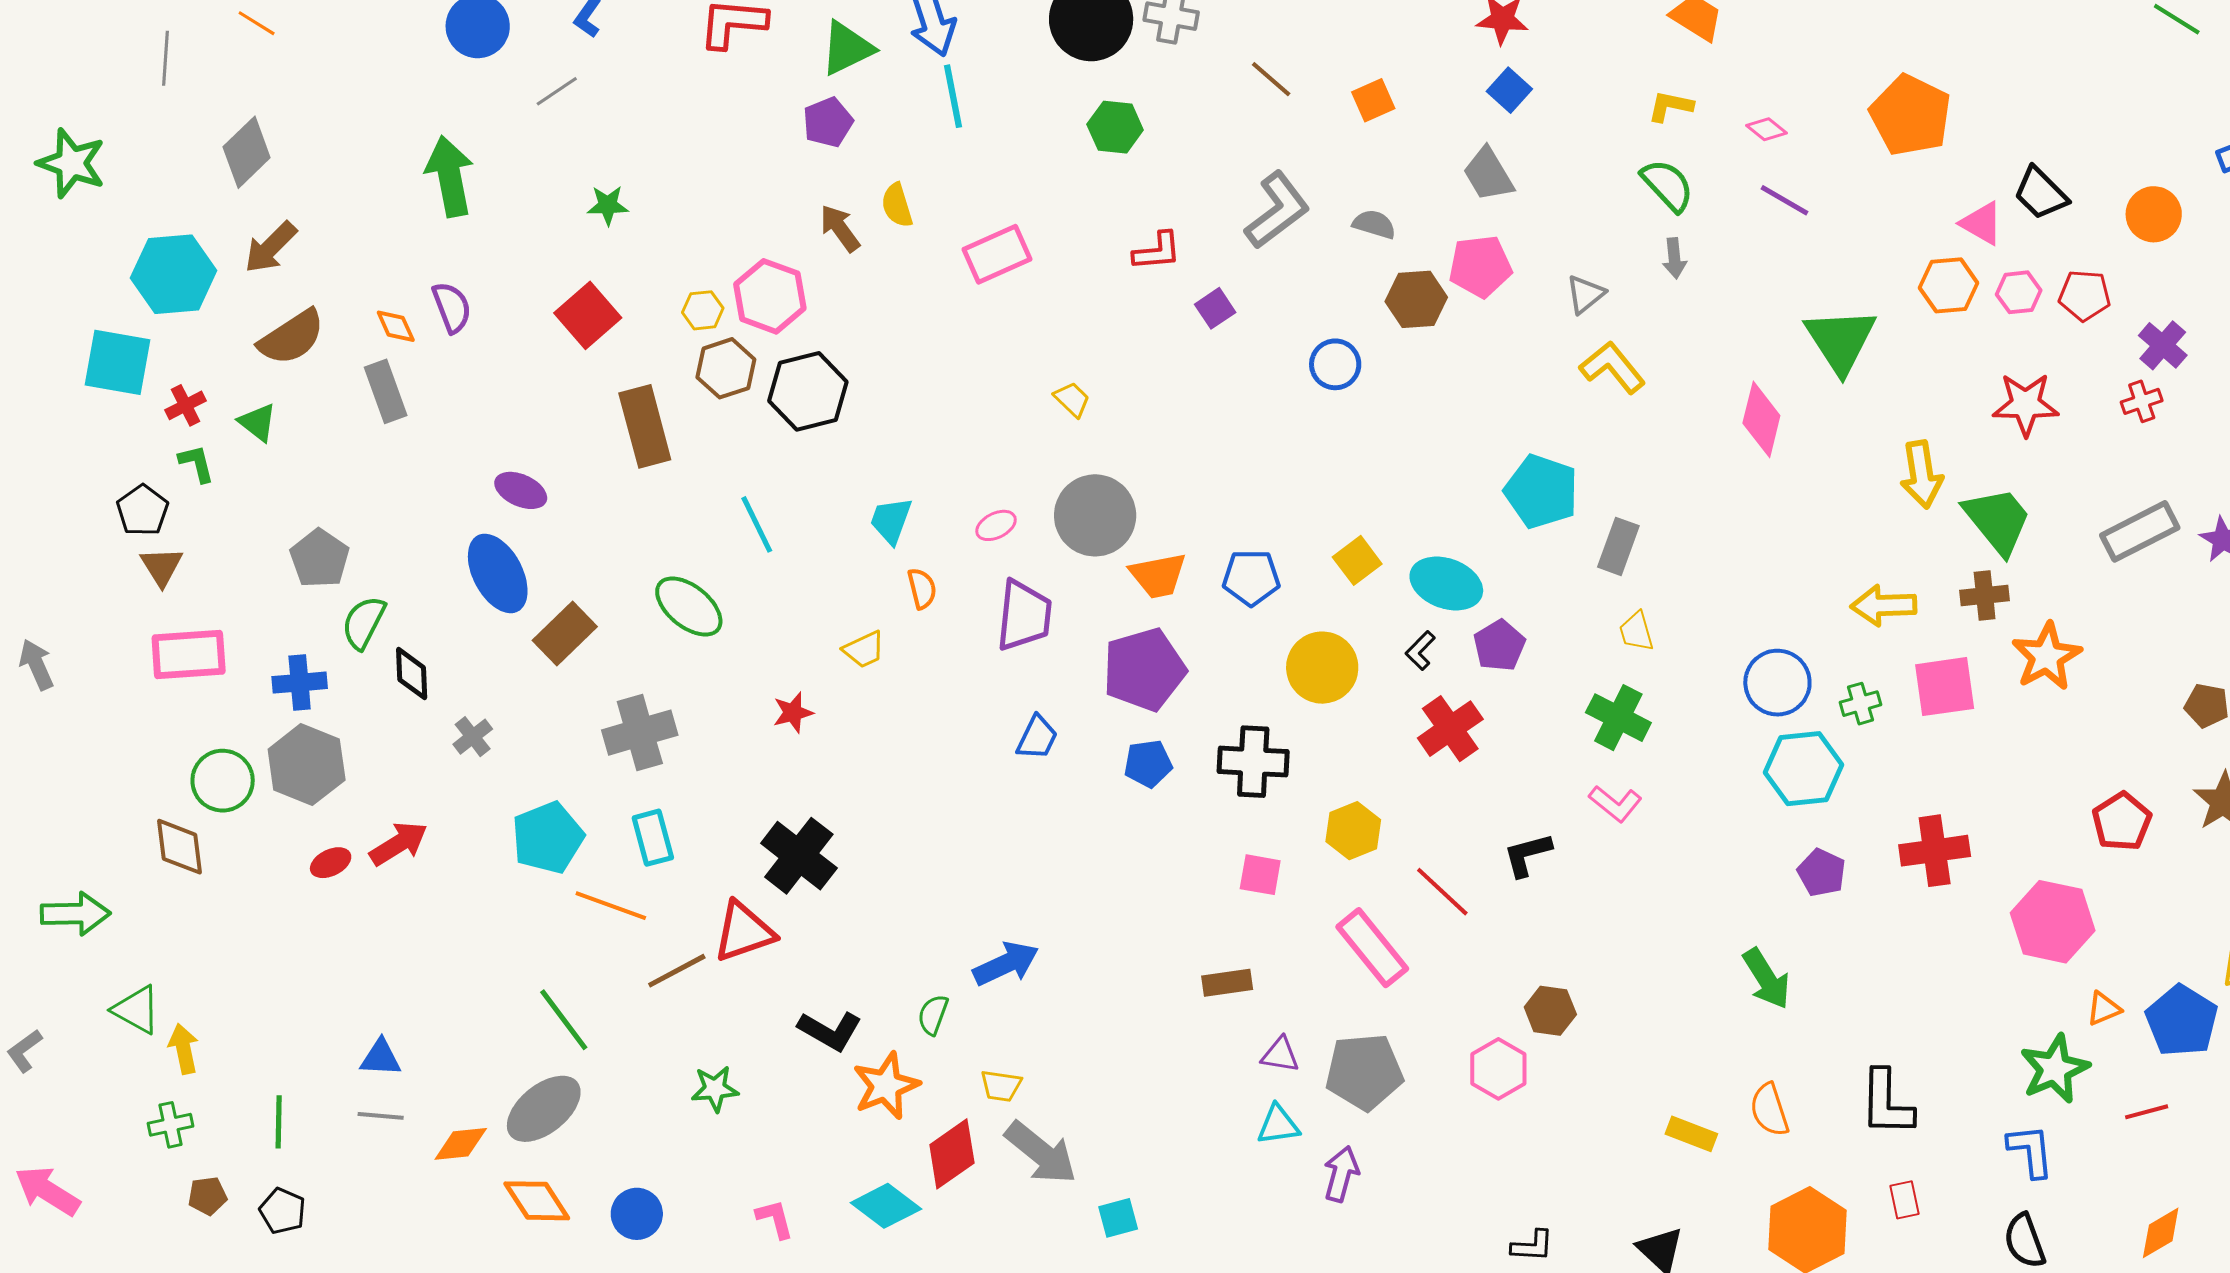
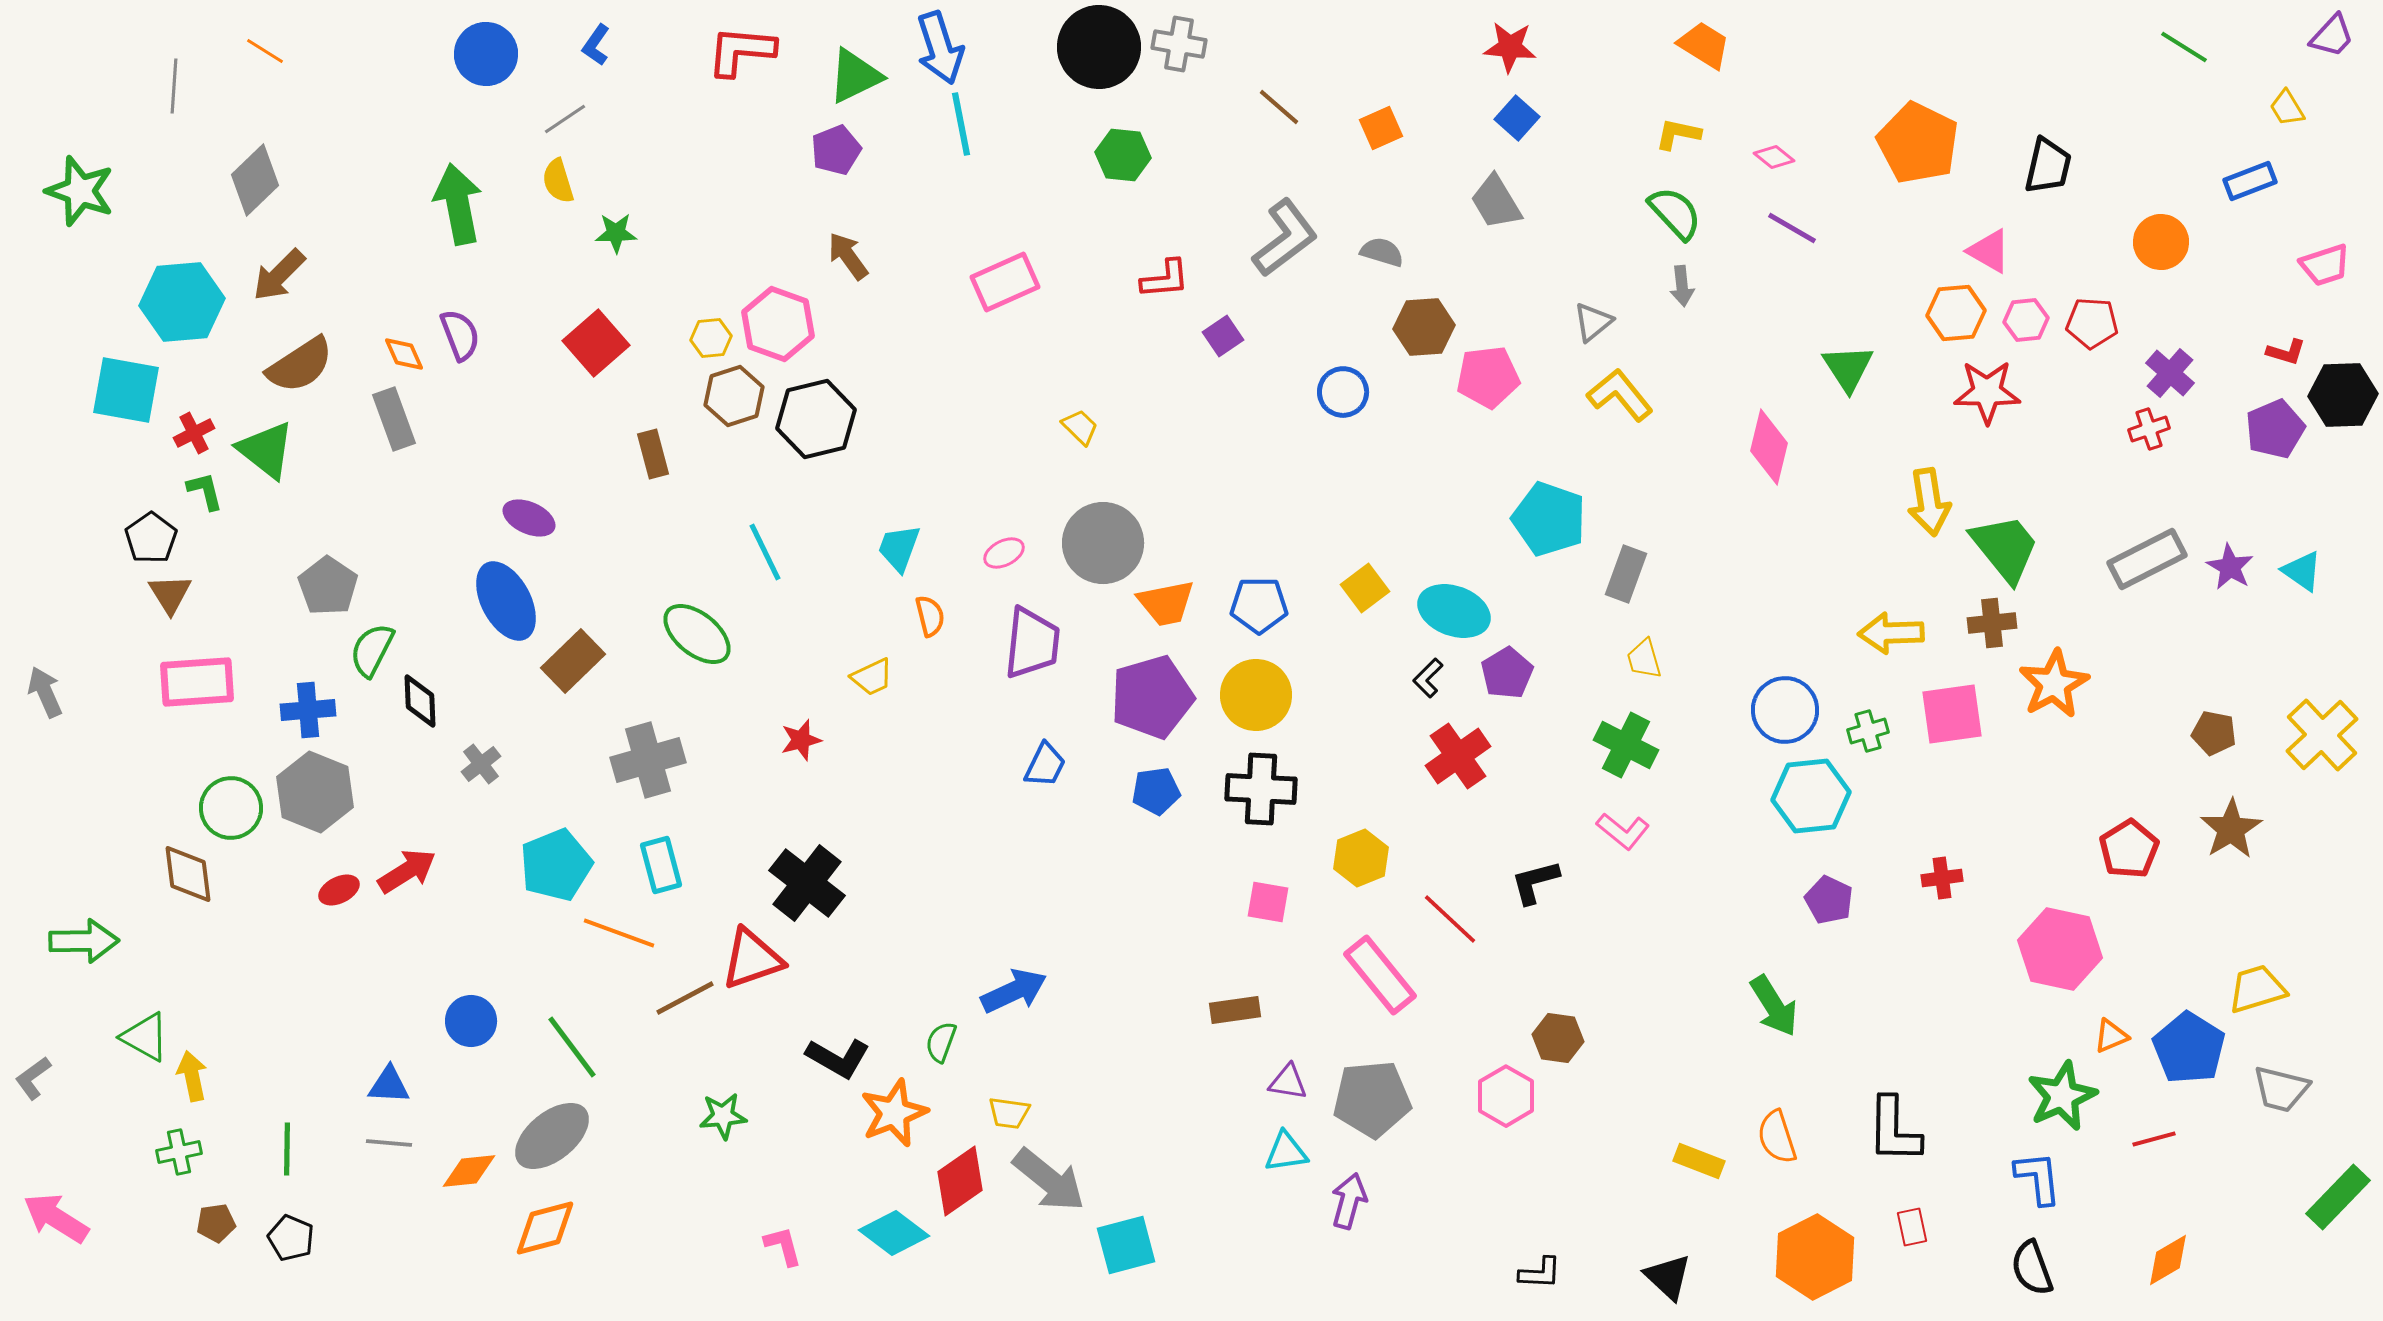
black trapezoid: (2041, 193) -> (2048, 166), moved, turned -122
yellow semicircle: (897, 205) -> (558, 181), moved
pink pentagon: (1480, 266) -> (1488, 377), moved
green triangle: (1841, 340) -> (1848, 368), size x0.7
red star: (2026, 404) -> (1987, 392), moved
green triangle: (258, 422) -> (266, 450), size x1.5
brown rectangle: (645, 426) -> (653, 454), size x0.6
yellow circle: (1322, 668) -> (1256, 695), moved
red cross: (1935, 851) -> (1942, 878), size x0.6
orange diamond: (537, 1201) -> (545, 1228), turned -72
blue circle: (637, 1214) -> (471, 1021), moved
cyan square: (1118, 1218) -> (1126, 1245), size x1.5

